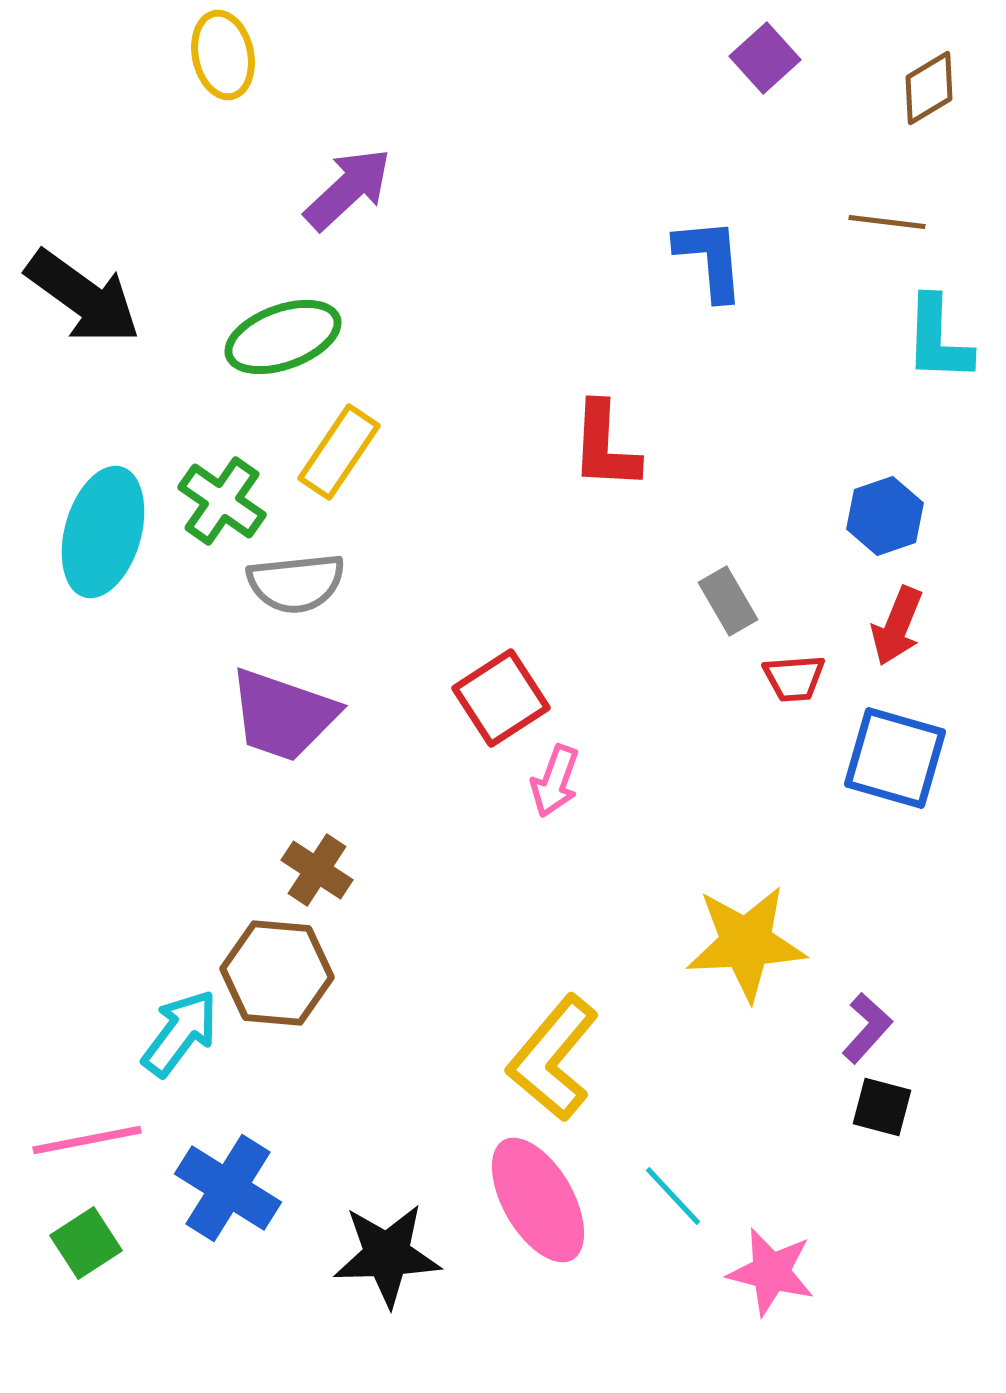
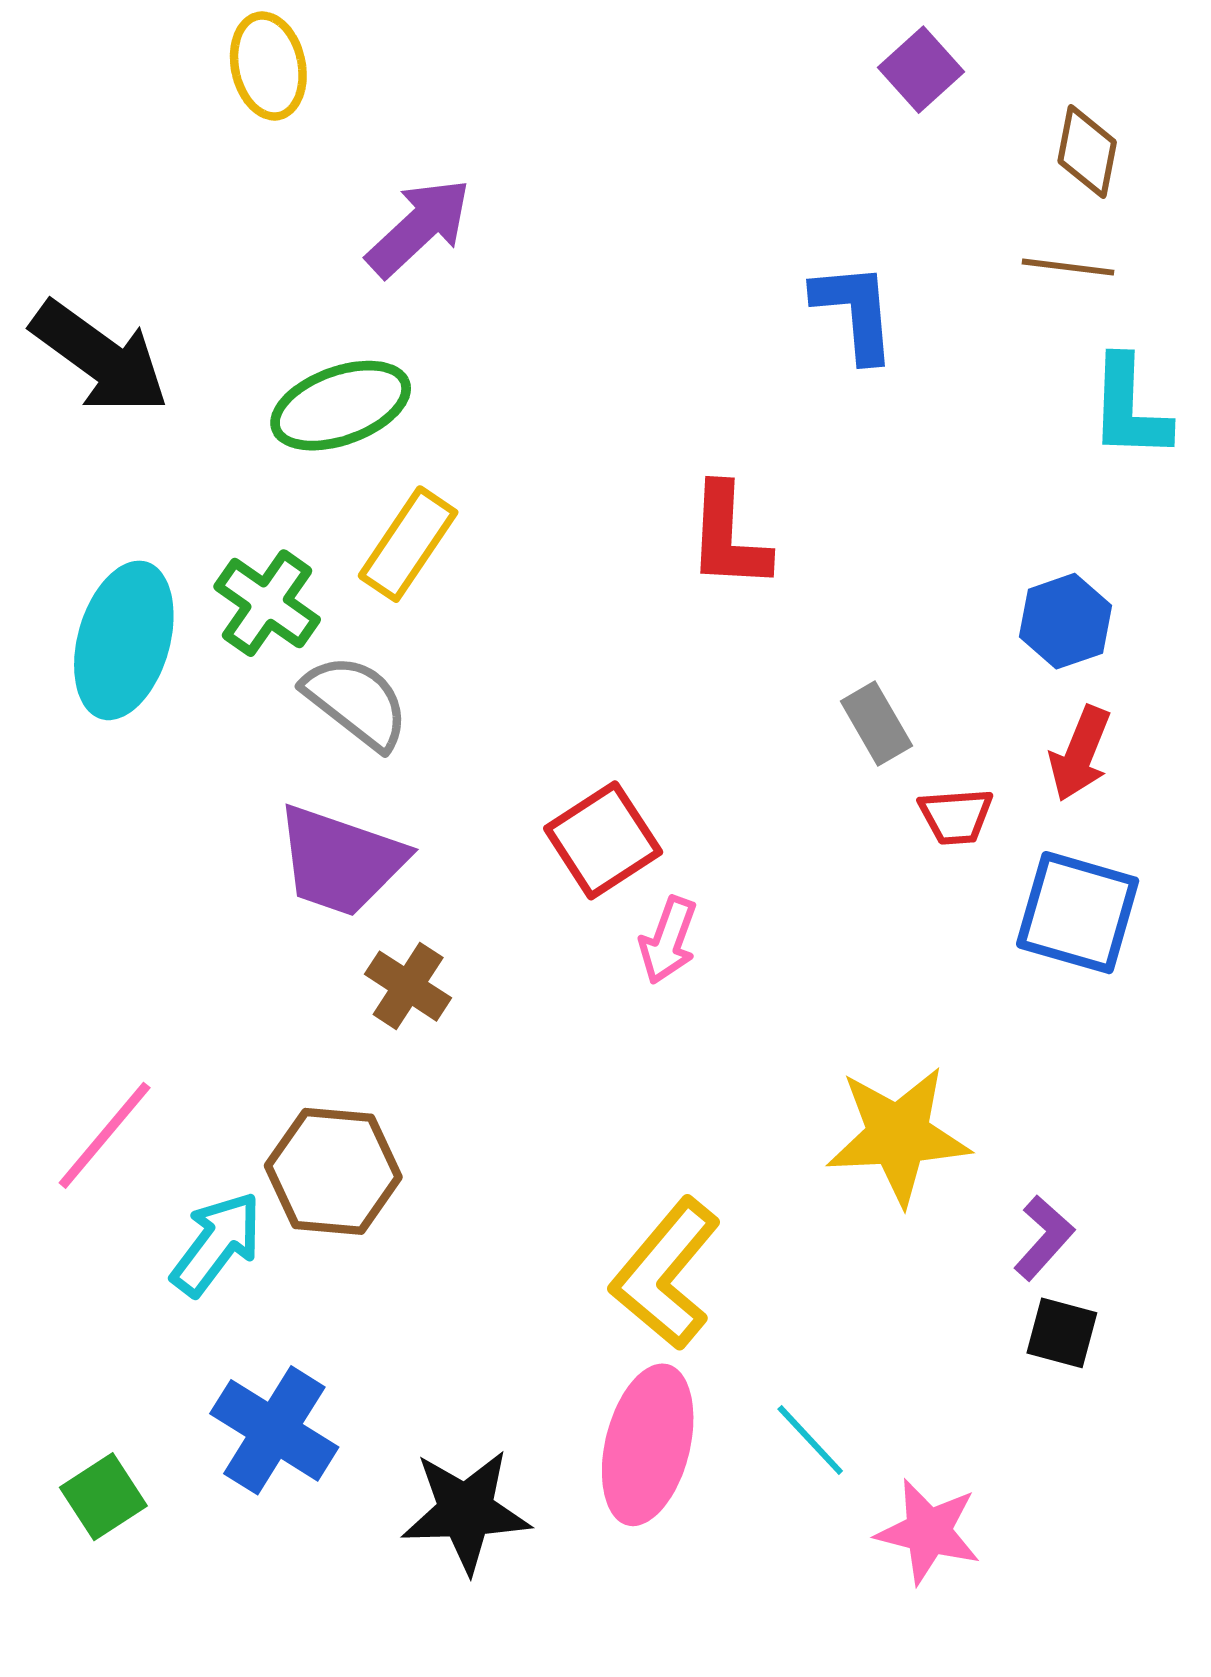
brown diamond: (929, 88) -> (1087, 152), moved, turned -48
gray semicircle: (296, 583) -> (356, 702), turned -136
brown cross: (317, 870) -> (408, 986), moved
pink line: (87, 1140) -> (105, 1135), moved, turned -39
pink ellipse: (538, 1200) -> (648, 1445), turned 44

